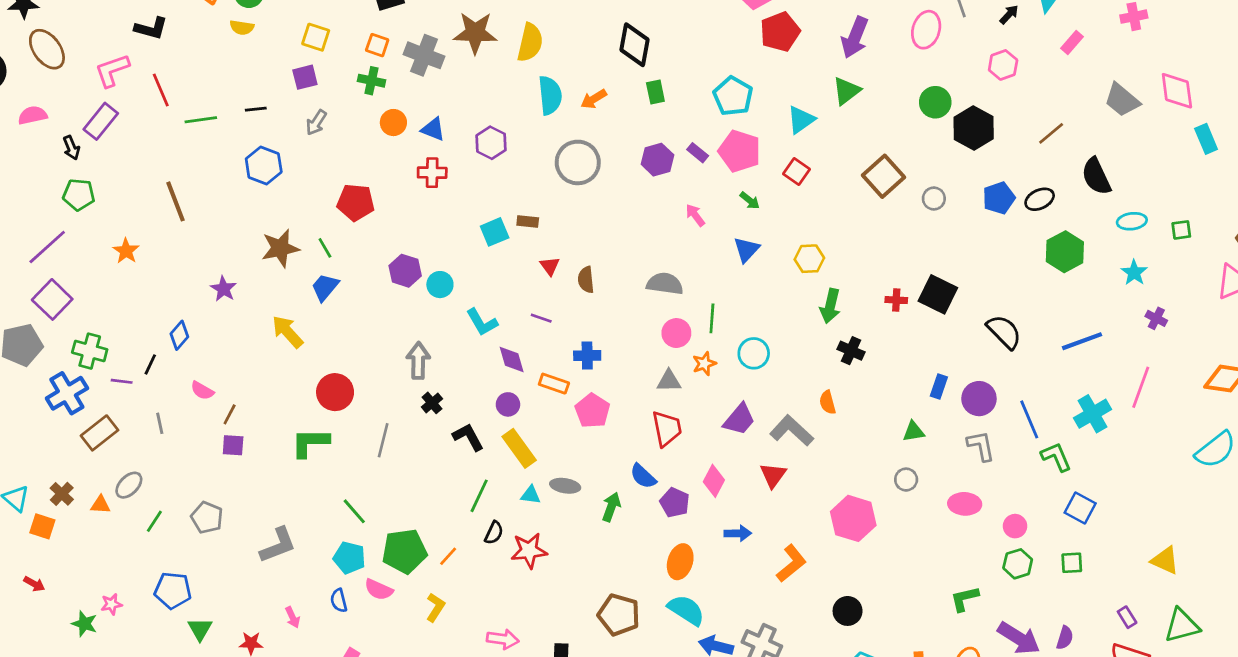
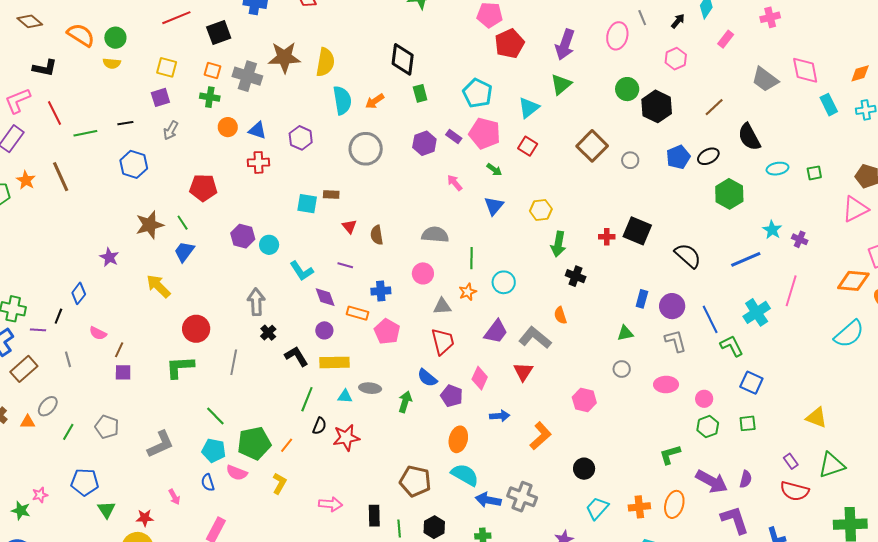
brown line: (175, 201) -> (61, 177), moved
cyan square: (495, 232) -> (307, 204), turned 35
orange star: (126, 251) -> (26, 180), moved
cyan star: (1134, 273) -> (772, 230), moved
pink circle: (676, 333) -> (423, 273), moved
yellow rectangle: (519, 448) -> (335, 362), turned -52
pink hexagon: (853, 518) -> (584, 400), size x0.7

